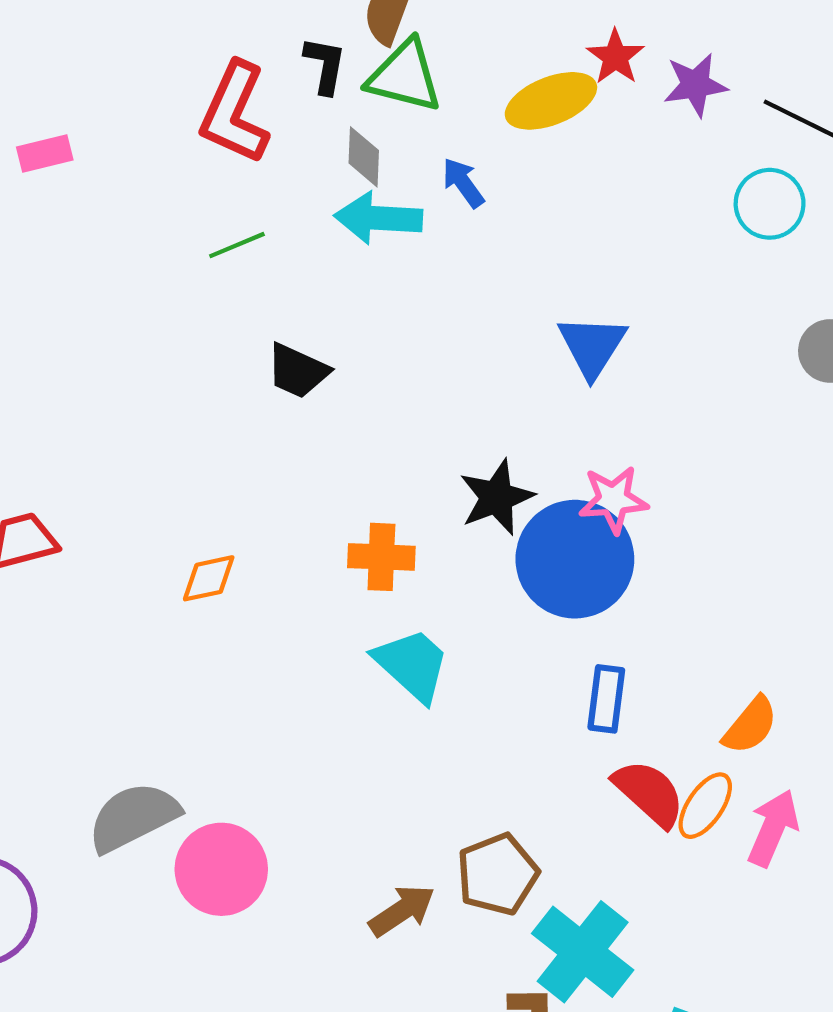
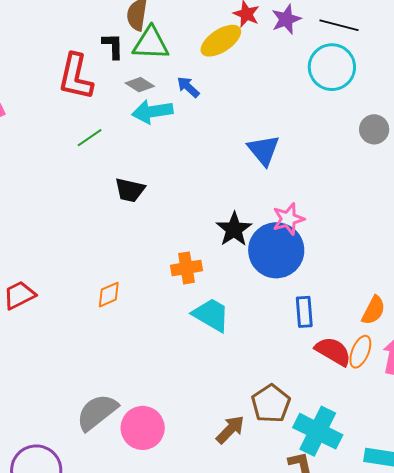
gray diamond: (364, 157) -> (140, 85), turned -48
cyan circle: (770, 204) -> (332, 67), size x1.4

